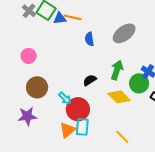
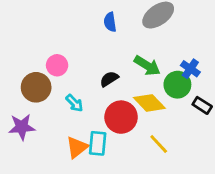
pink circle: (29, 56) -> (57, 65), moved
green arrow: (117, 70) -> (147, 66), turned 102
red circle: (78, 109) -> (121, 117), moved
yellow line: (122, 137) -> (159, 144), moved

